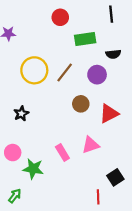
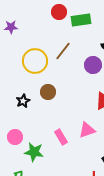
green rectangle: (85, 39) -> (81, 20), moved
brown line: (65, 72) -> (63, 51), moved
brown circle: (81, 104) -> (48, 92), moved

